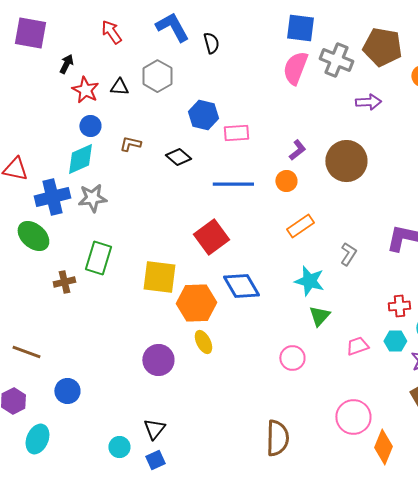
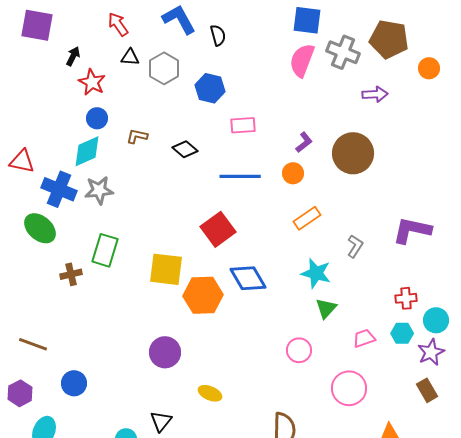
black triangle: (119, 87) -> (130, 57), moved
blue hexagon: (203, 115) -> (210, 88), moved
blue cross: (52, 197) -> (59, 189), turned 36
yellow ellipse: (203, 342) -> (210, 393), moved, turned -40
pink circle: (353, 417) -> (349, 388), moved

